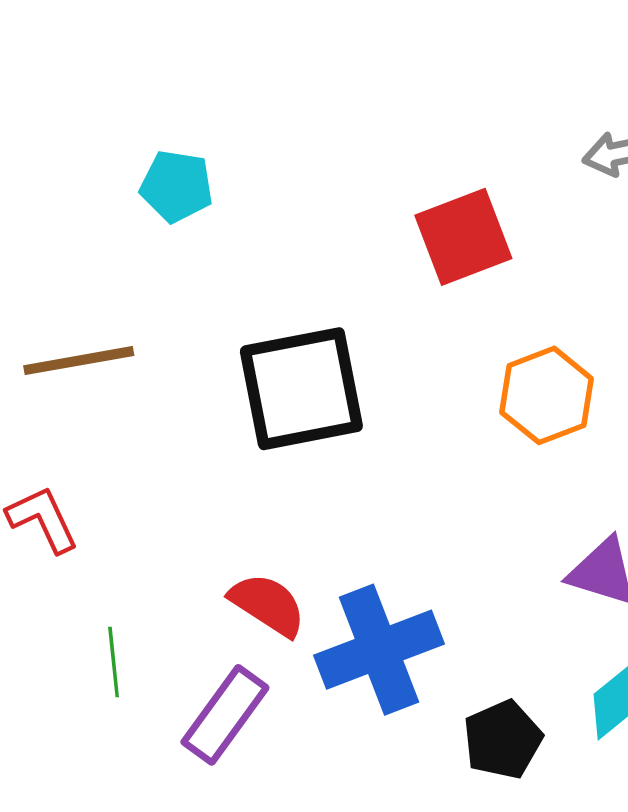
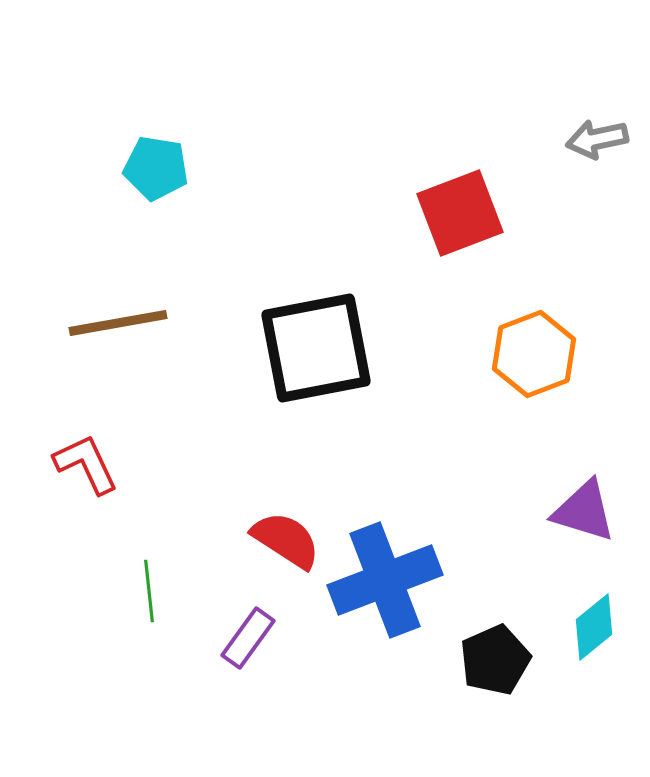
cyan pentagon: (177, 186) -> (156, 168), moved
purple rectangle: (225, 715) -> (248, 638), size x0.7

